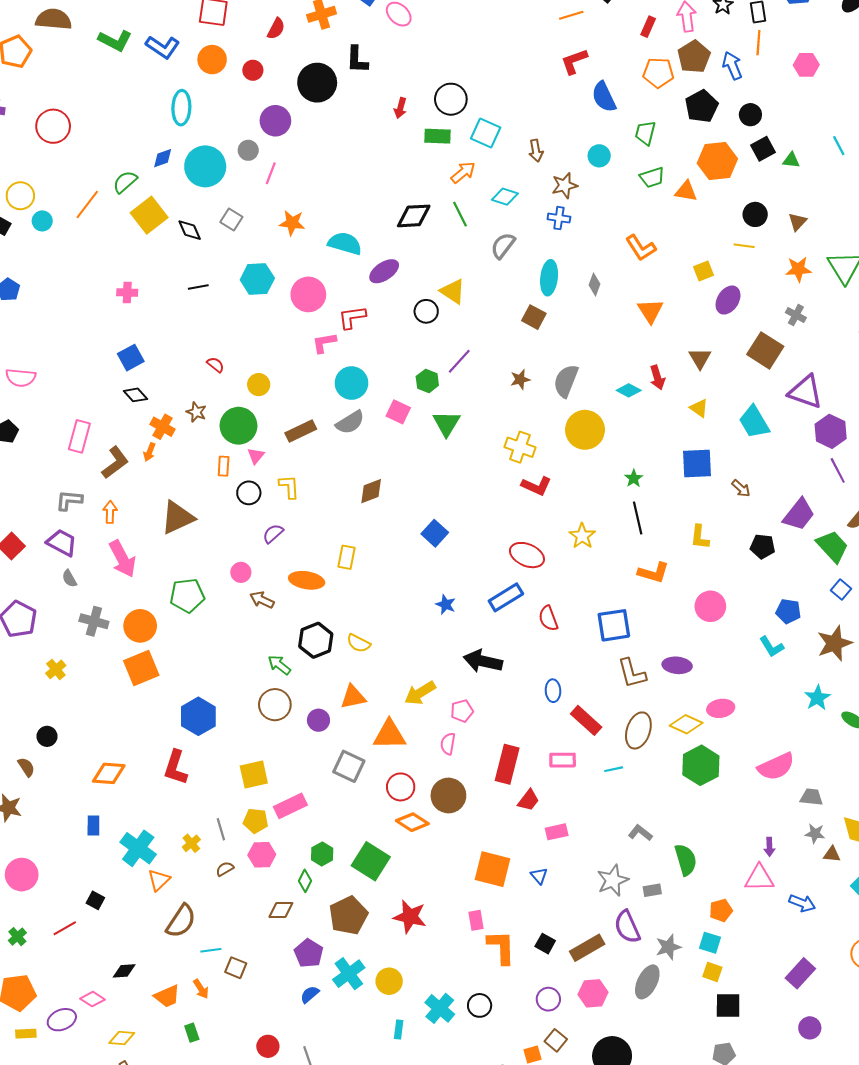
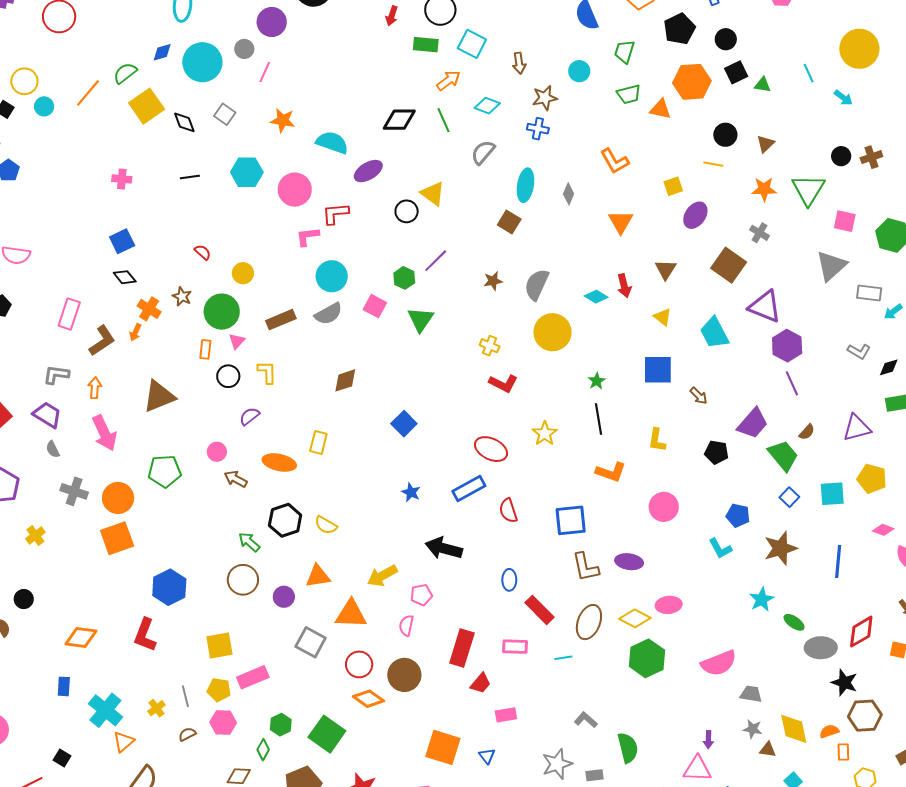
yellow cross: (520, 447) -> (490, 346), size x0.7

